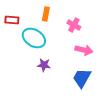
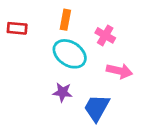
cyan ellipse: (34, 38) -> (70, 54), moved
blue trapezoid: (82, 78) -> (97, 108), moved

